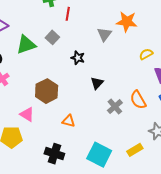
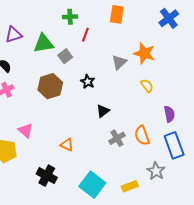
green triangle: (26, 45) -> (44, 43), moved
yellow semicircle: (146, 54) -> (147, 86), moved, turned 72
brown hexagon: (47, 91) -> (50, 86), moved

